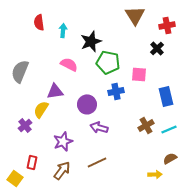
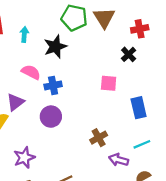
green pentagon: (108, 62) -> (74, 18), moved
purple triangle: (55, 91) -> (15, 102), turned -30
blue cross: (116, 91) -> (53, 85), moved
brown cross: (146, 125) -> (99, 138), moved
purple arrow: (99, 127) -> (119, 160), moved

